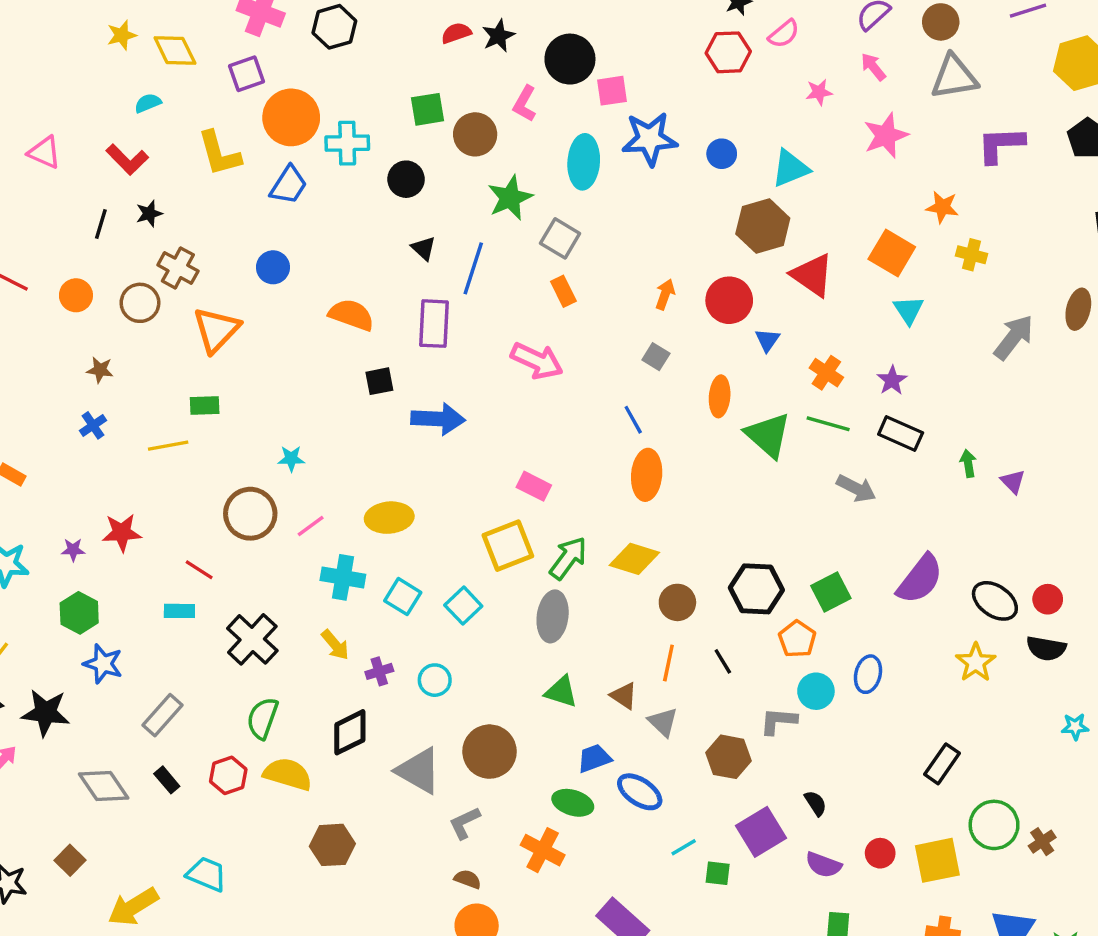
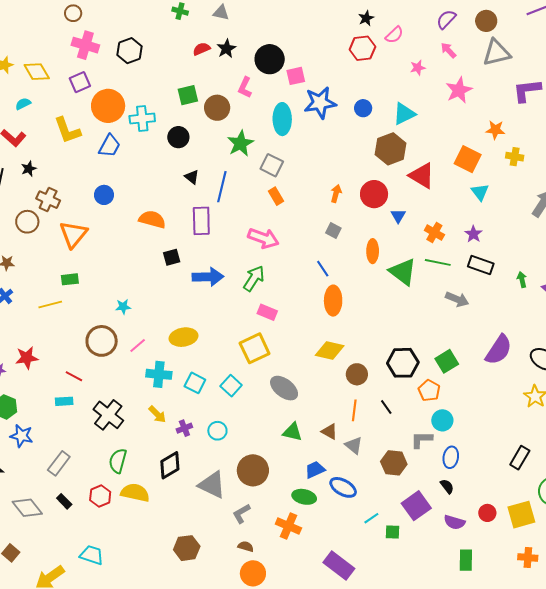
green arrow: (568, 558) -> (254, 278), moved
gray ellipse: (553, 616) -> (284, 388), turned -56
blue ellipse: (868, 674) -> (451, 457), moved
brown hexagon: (332, 845) -> (187, 548), moved

